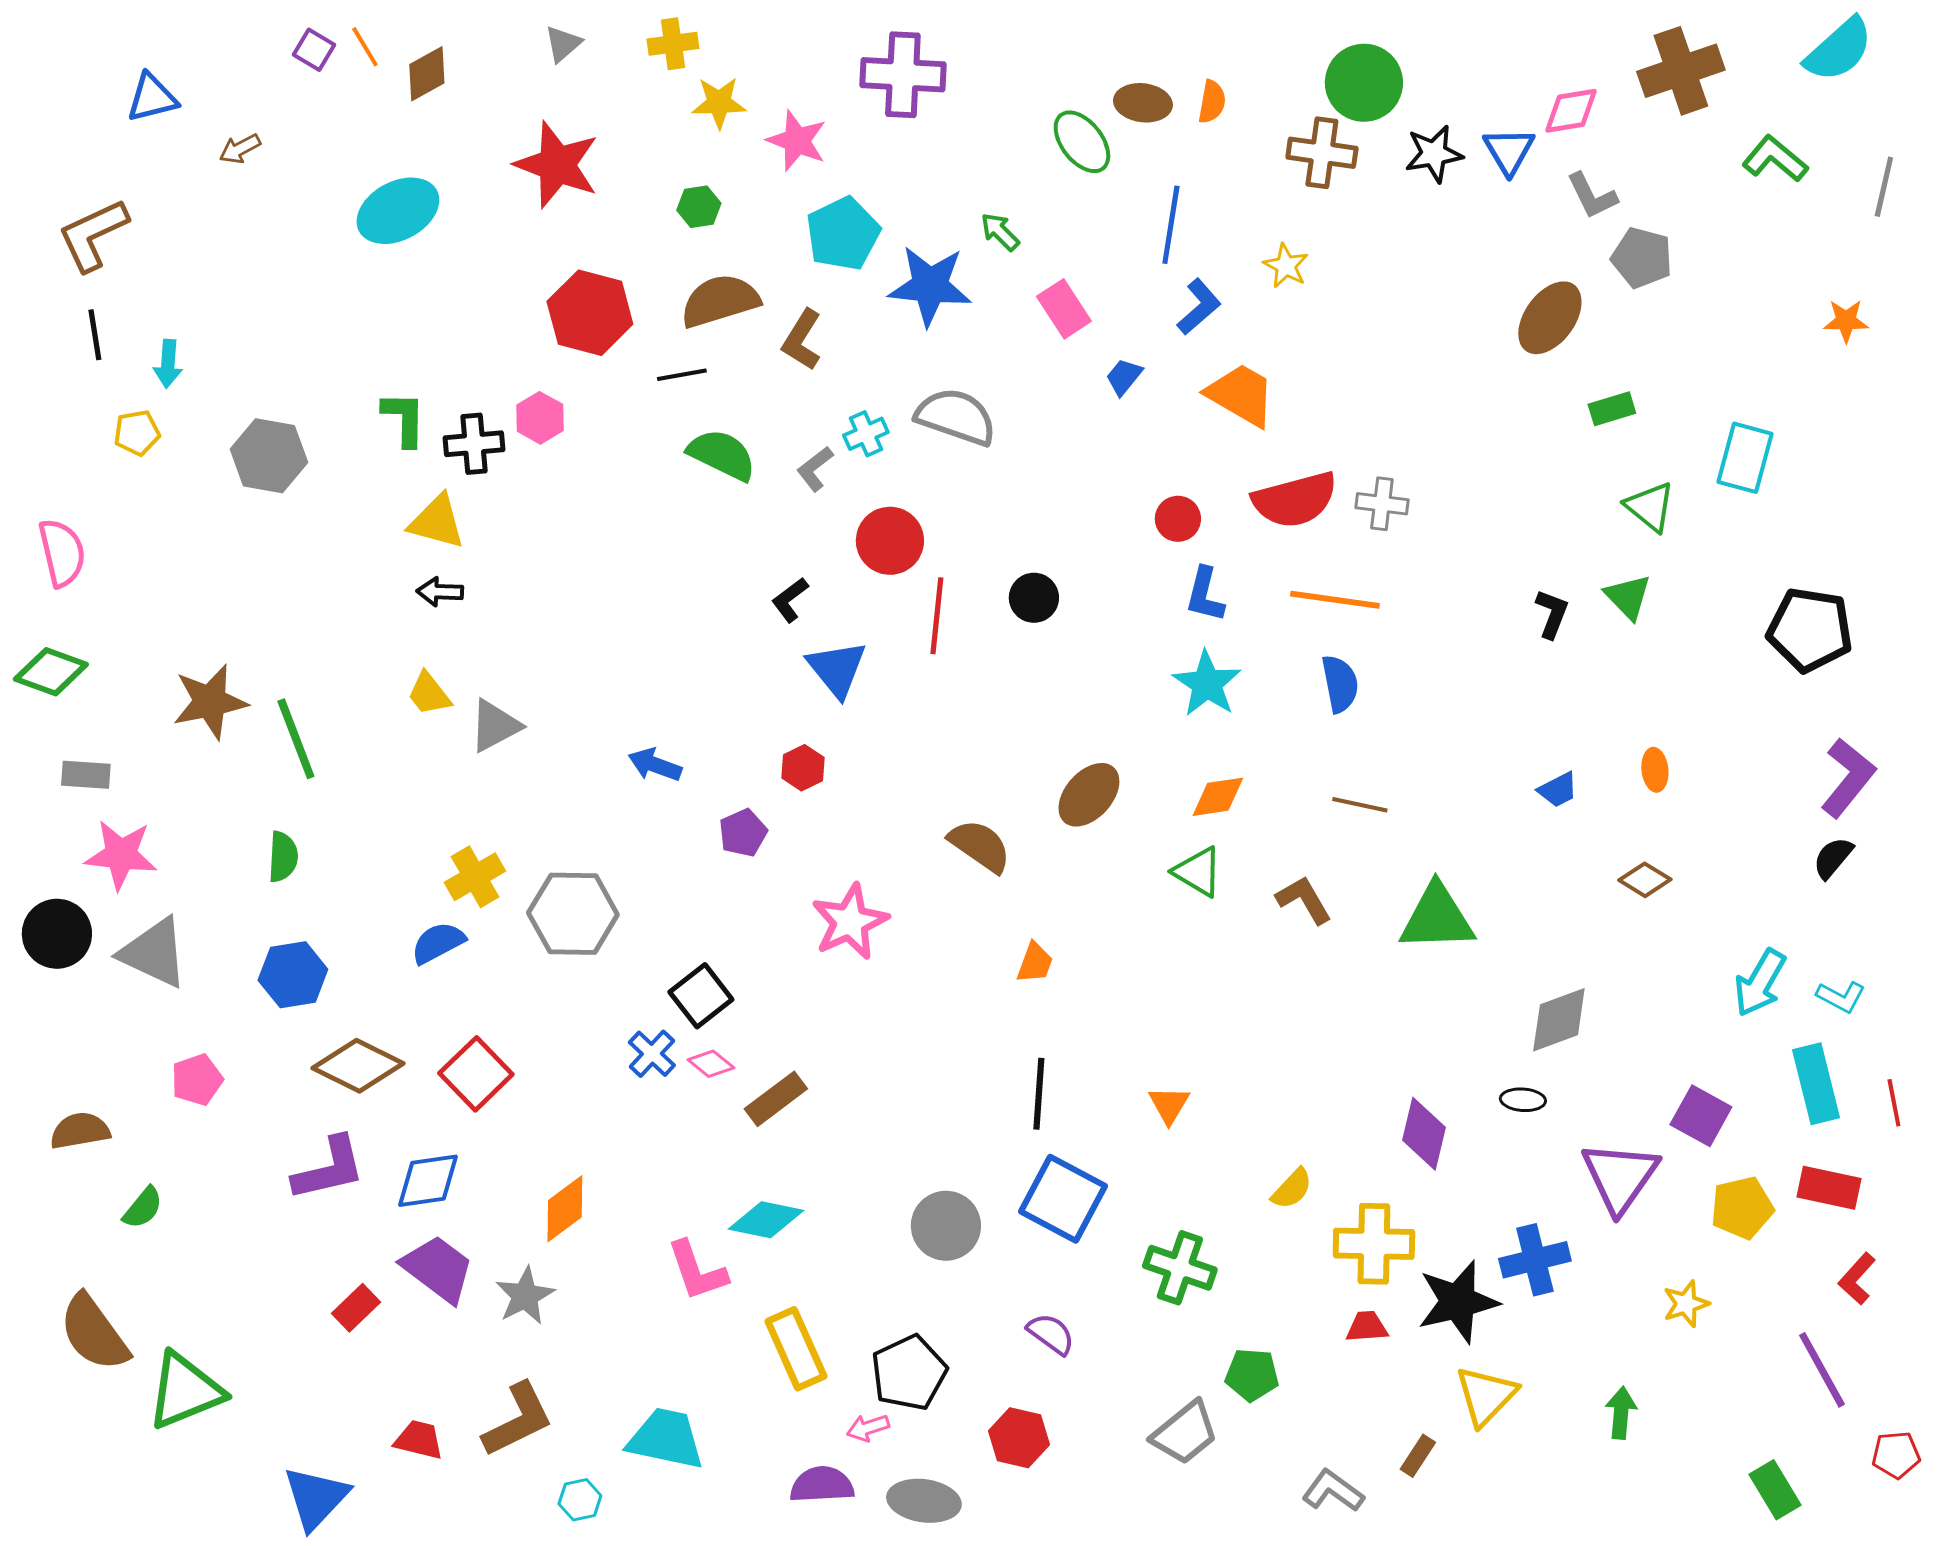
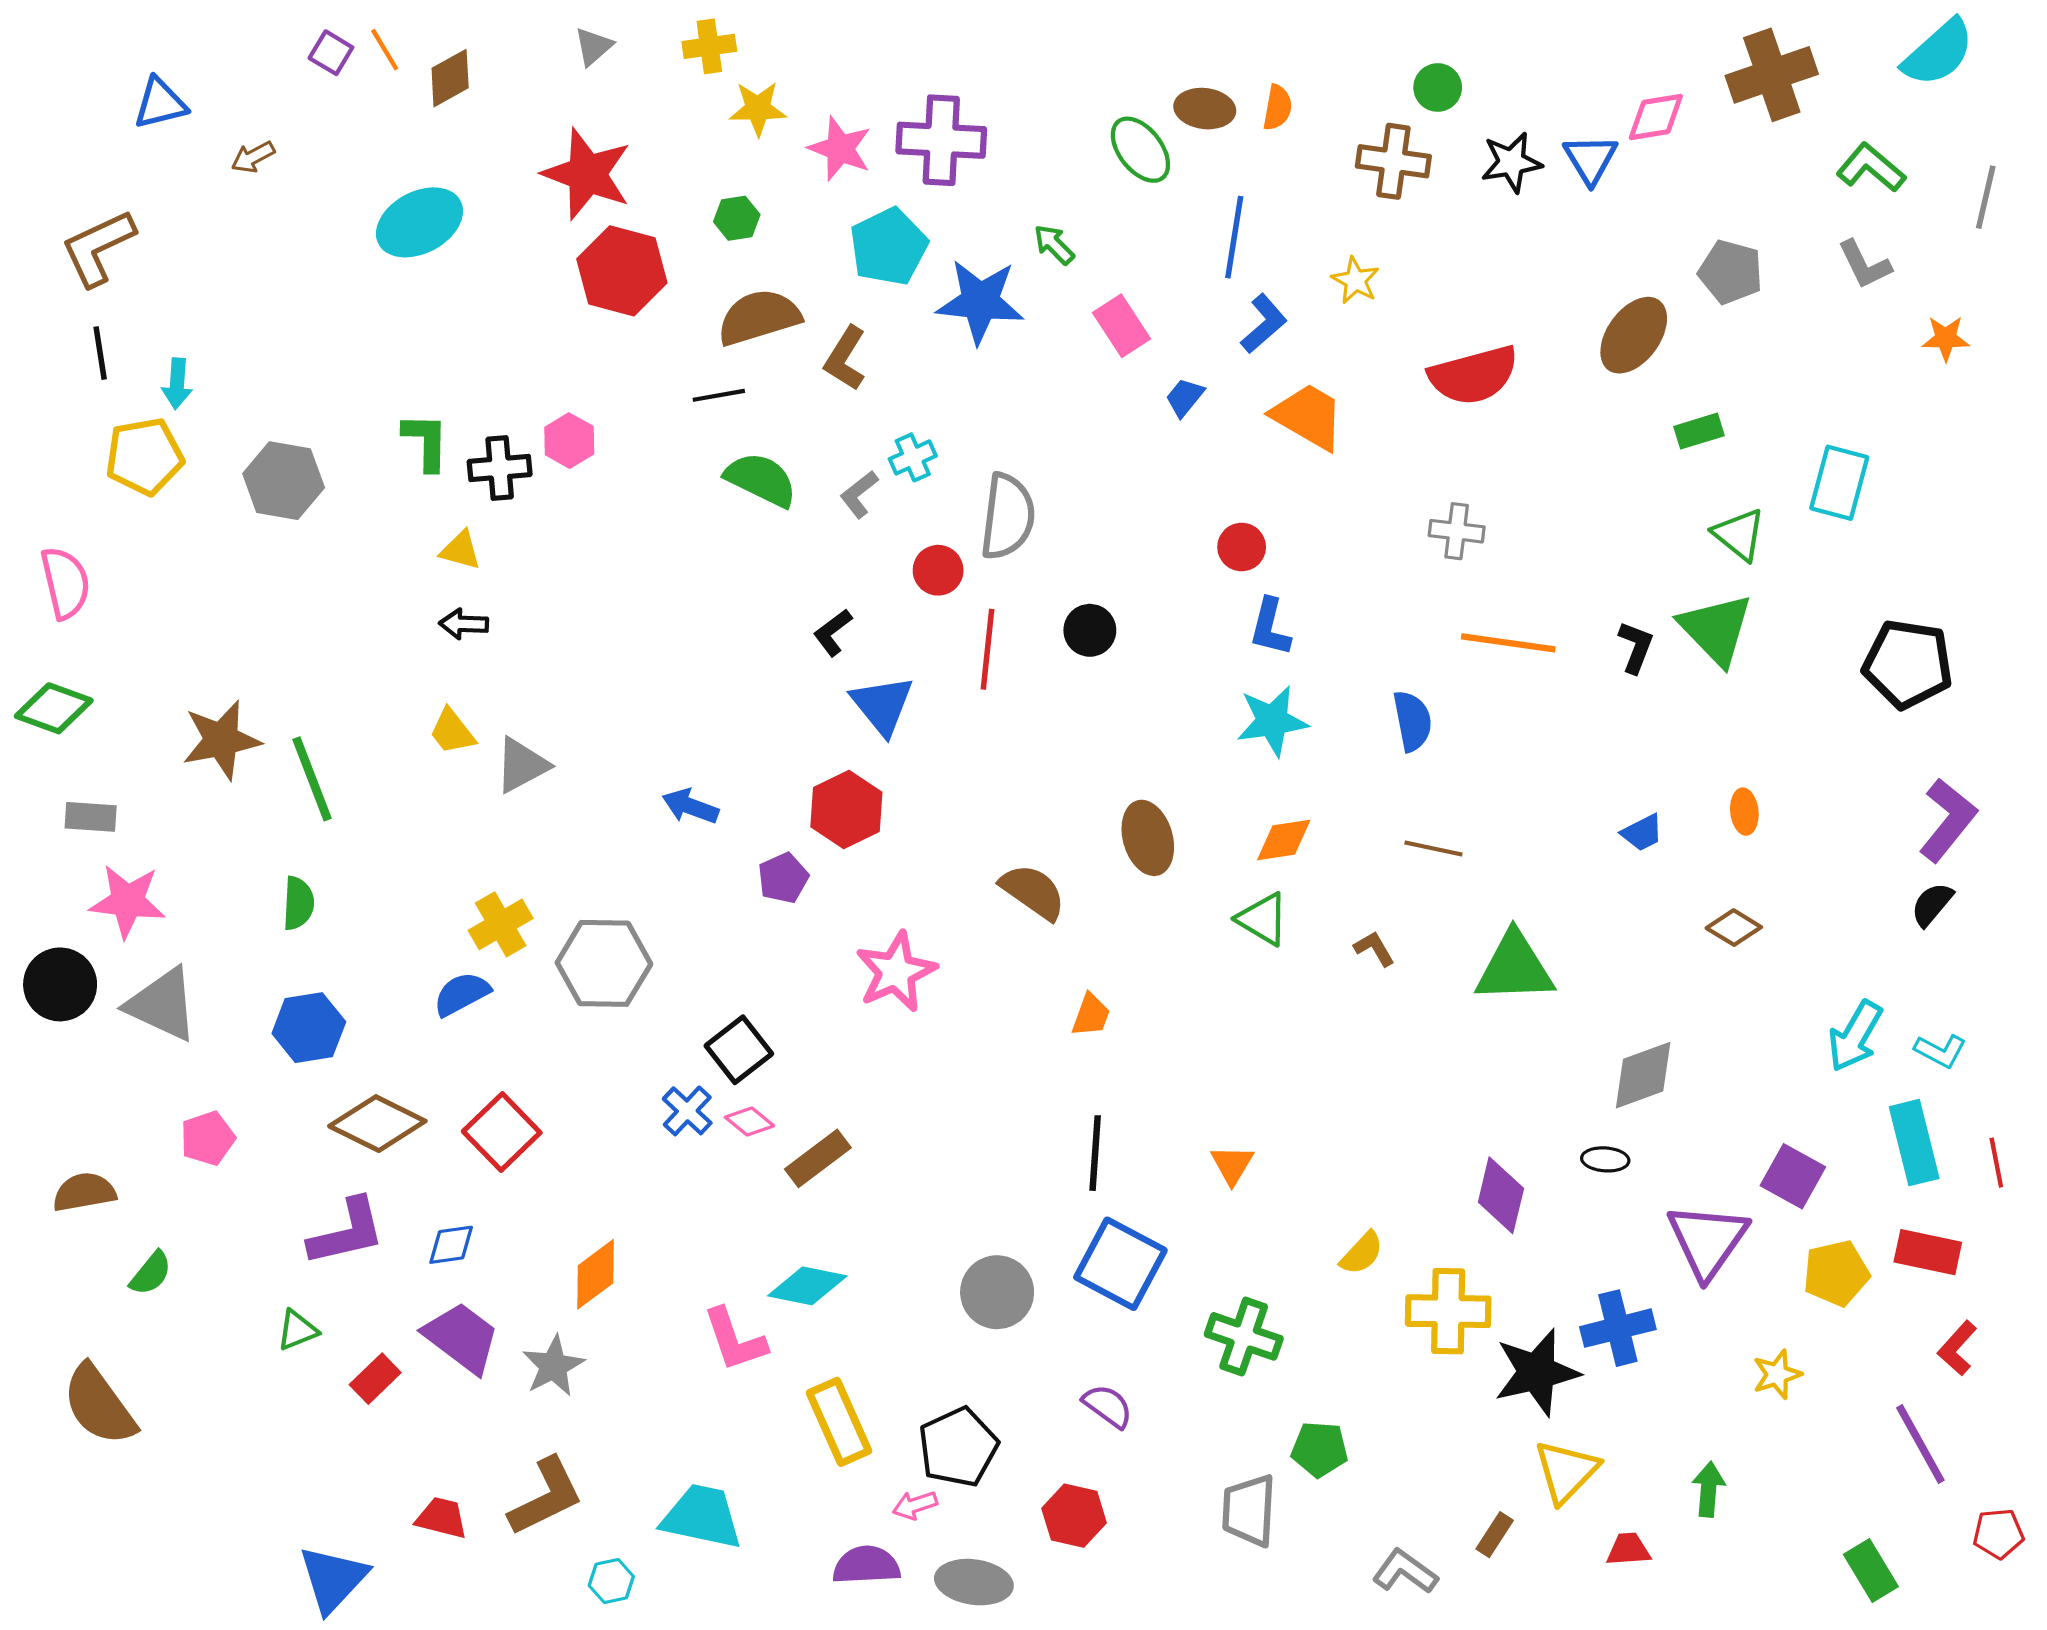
purple cross: (903, 75) -> (941, 140), moved
green circle: (1364, 83) -> (1438, 87), size x0.6
gray L-shape: (1592, 196) -> (1865, 265), moved
red hexagon: (590, 313) -> (622, 271), moved
gray semicircle: (956, 417) -> (1008, 516), moved, turned 78
yellow pentagon: (137, 433) -> (144, 456), size x1.6
red semicircle: (1295, 500) -> (1473, 375), moved
yellow triangle: (437, 522) -> (461, 550), size x0.7
red circle: (890, 541) -> (938, 570), size x0.7
green triangle: (1628, 597) -> (1716, 629), size x1.5
orange line: (1335, 600) -> (1508, 643), moved
cyan star: (1207, 684) -> (1272, 721), turned 30
red hexagon: (803, 768) -> (846, 809), size x1.6
brown ellipse: (1089, 795) -> (1148, 838), turned -58
brown L-shape: (1304, 900) -> (1374, 949), size x0.7
blue diamond: (428, 1181) -> (451, 1245), size x0.7
red trapezoid: (1367, 1327) -> (1628, 1549), moved
green triangle: (185, 1391) -> (297, 1330), moved, size x0.5
gray trapezoid: (1185, 1433) -> (1249, 1510), turned 132

